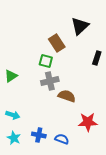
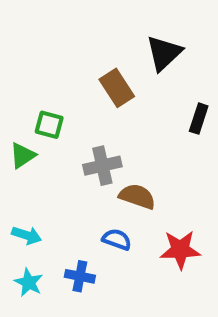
green square: (46, 61) -> (49, 125), moved
blue semicircle: (62, 139) -> (117, 239), moved

